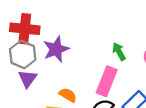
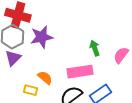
pink rectangle: (107, 81) -> (80, 72), turned 50

